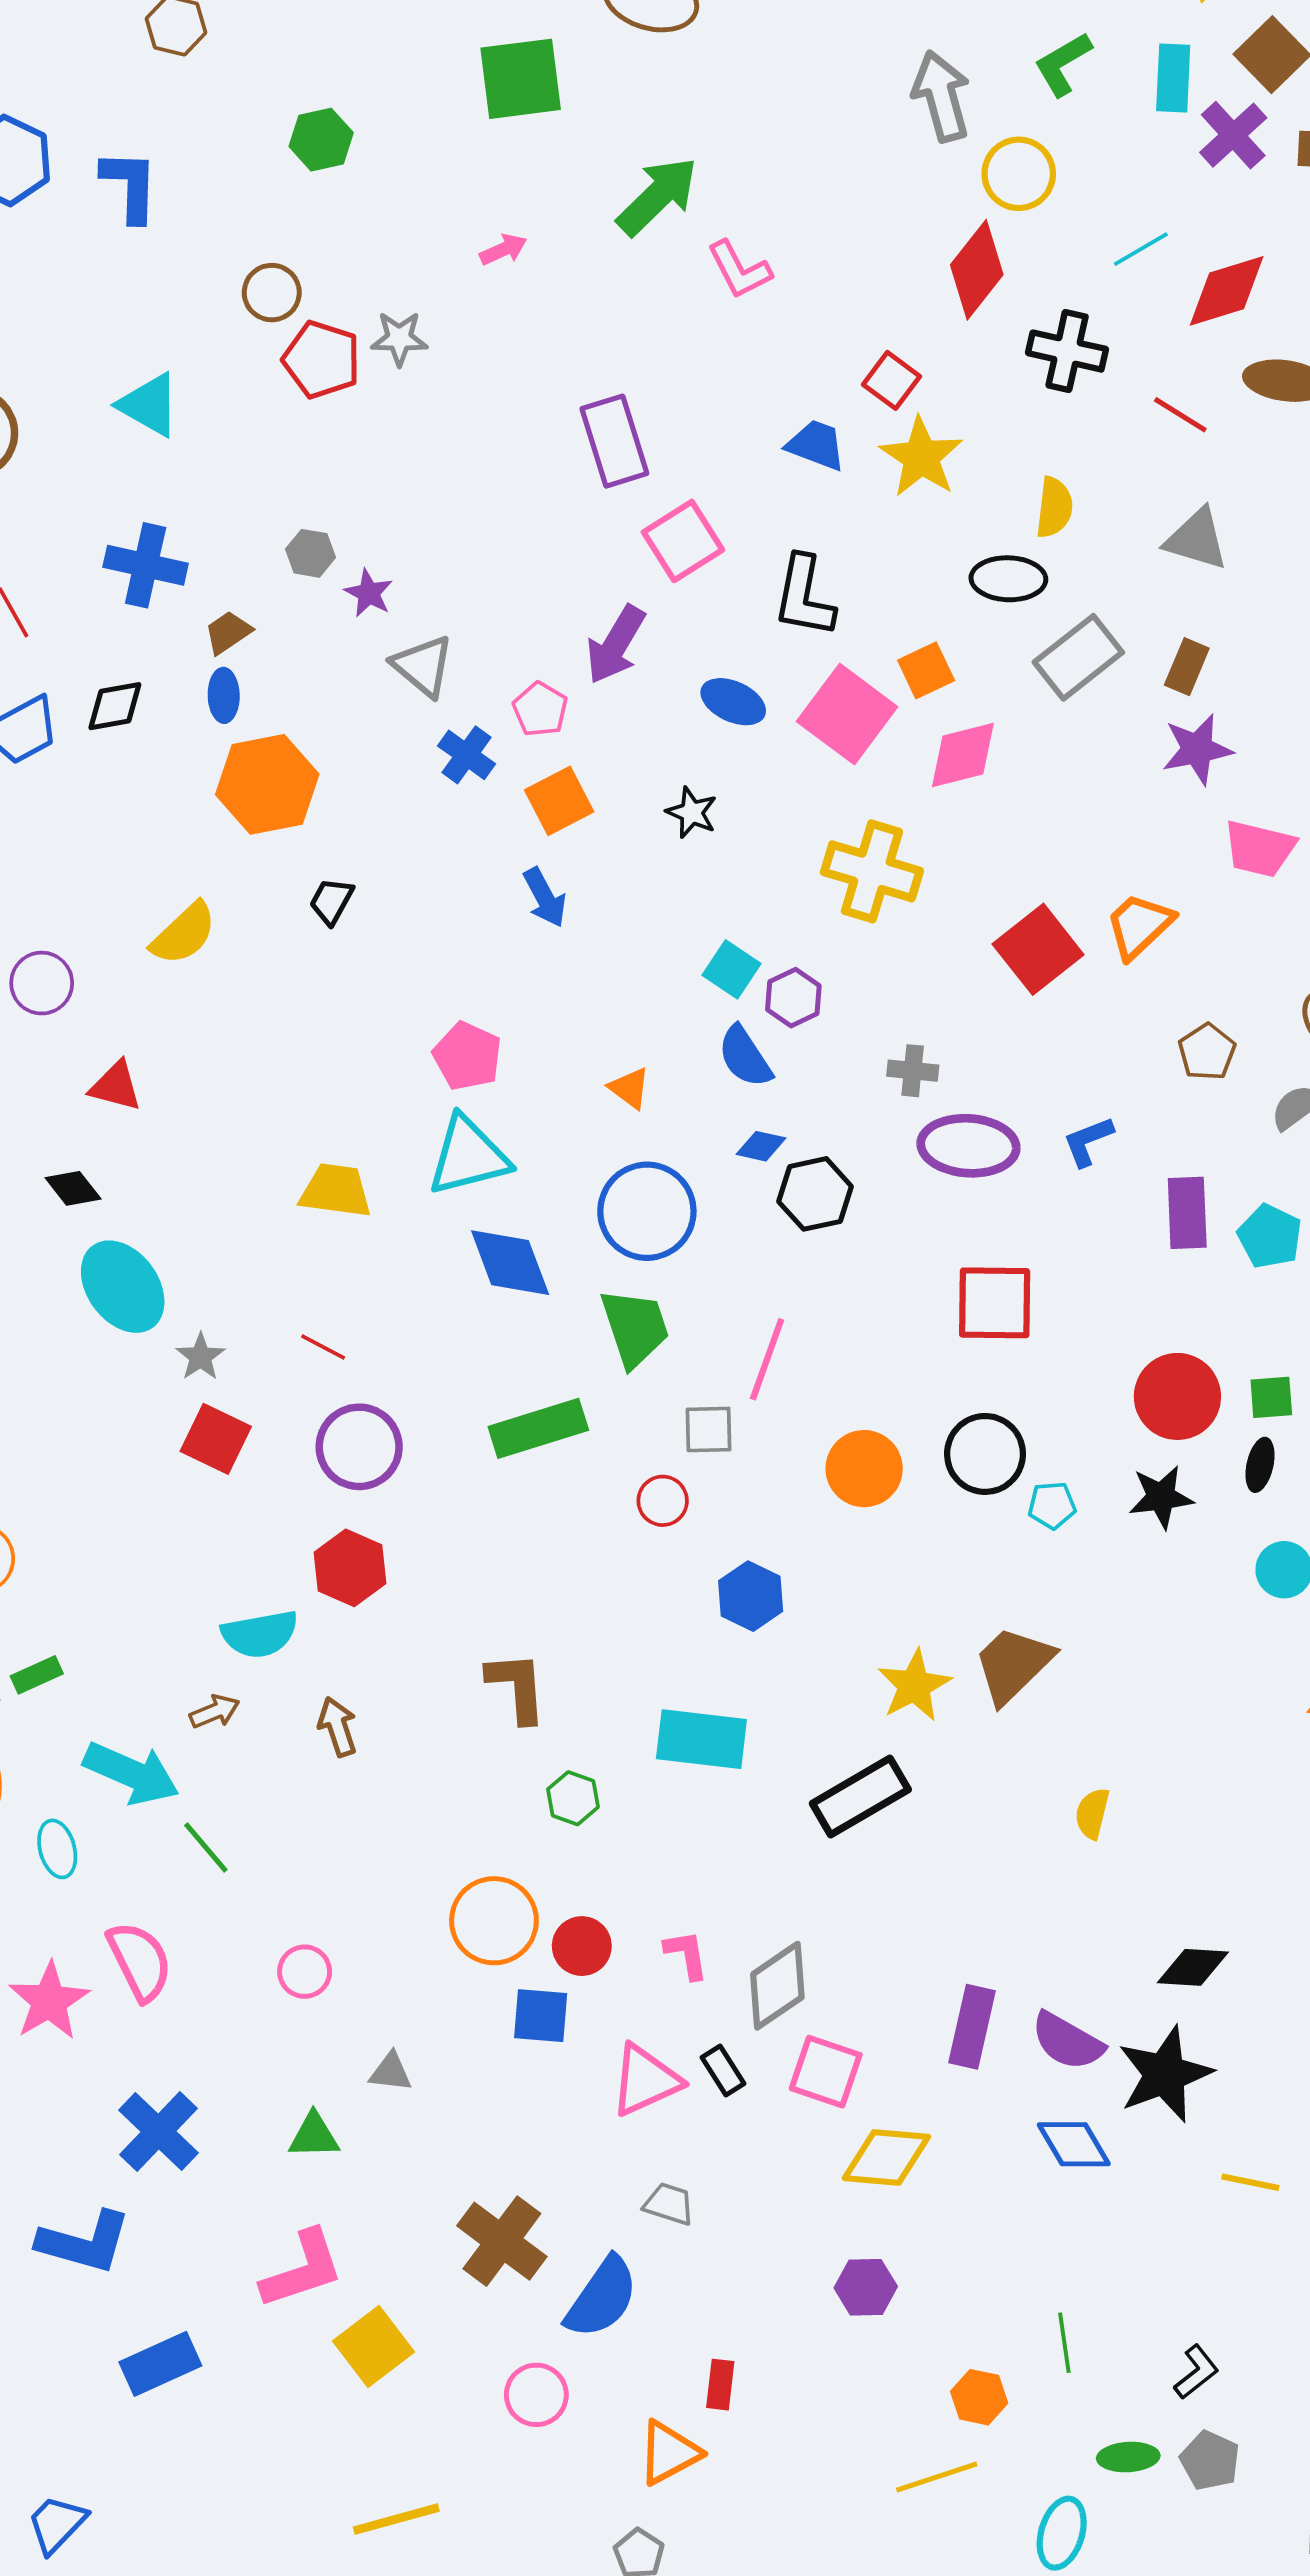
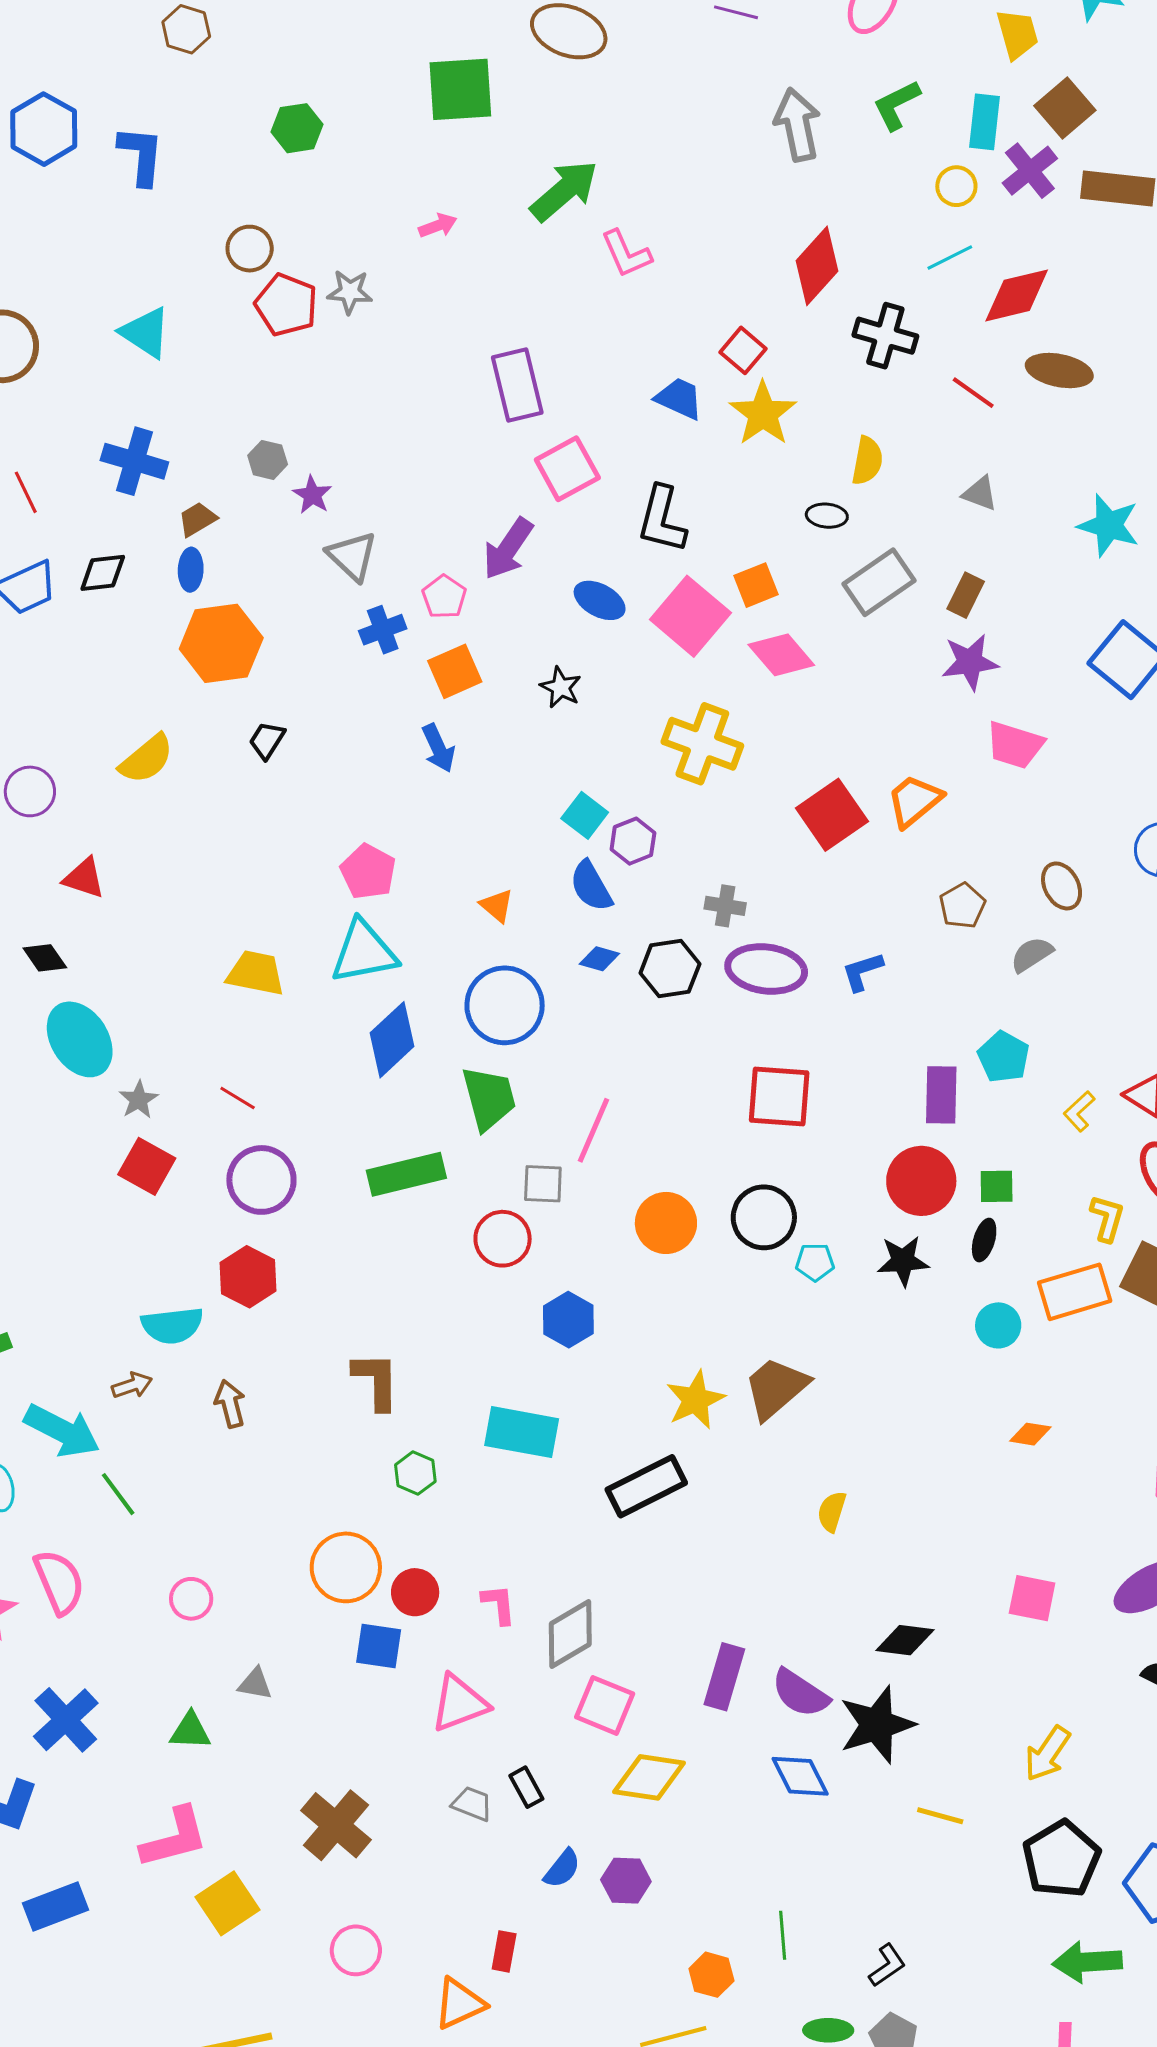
yellow circle: (1019, 174) -> (956, 186), moved, size x0.7
gray triangle: (1197, 539) -> (980, 493), size x0.7
black ellipse: (1008, 579) -> (827, 516), size x0.7
blue cross: (467, 755) -> (383, 630), turned 30
pink diamond: (963, 755) -> (781, 655), turned 60
black hexagon: (815, 1194) -> (670, 969), moved
purple rectangle: (1187, 1213) -> (941, 1095), moved
blue diamond: (510, 1263) -> (392, 1040), turned 64
red circle: (663, 1501) -> (503, 1239), size x1.4
black rectangle: (723, 2070) -> (526, 1787), moved
blue semicircle: (602, 2298) -> (562, 1869), moved, size x0.6

